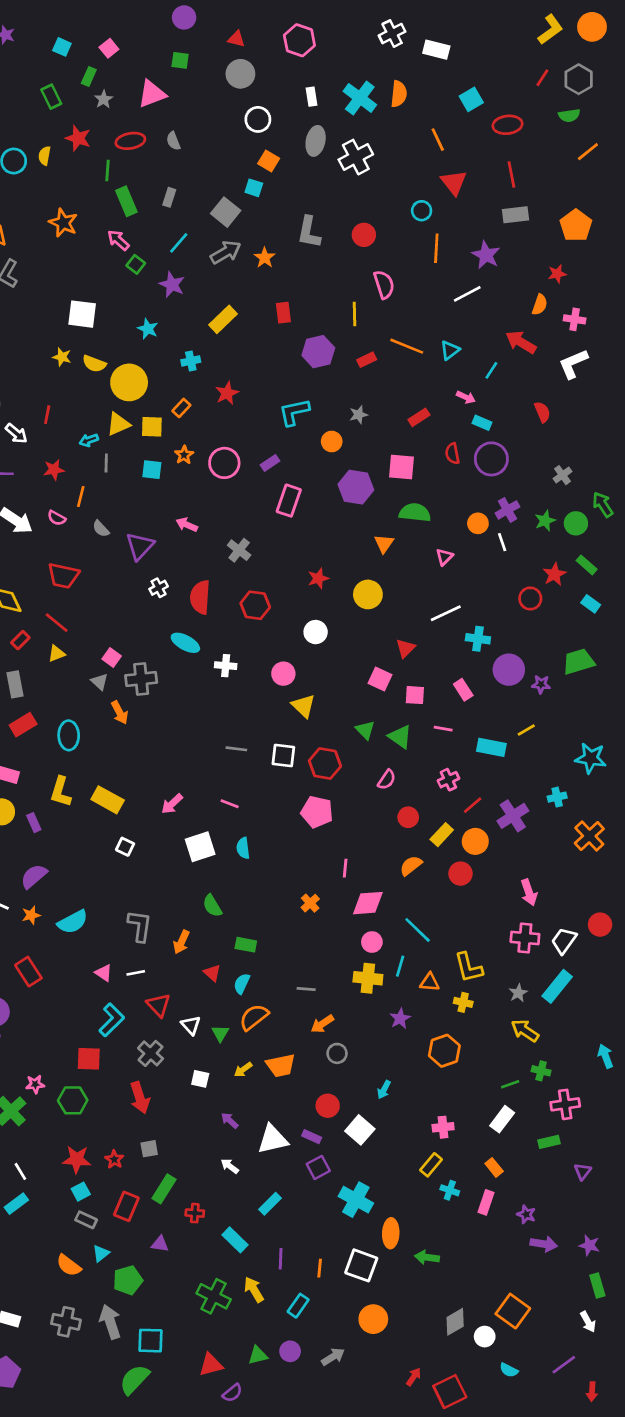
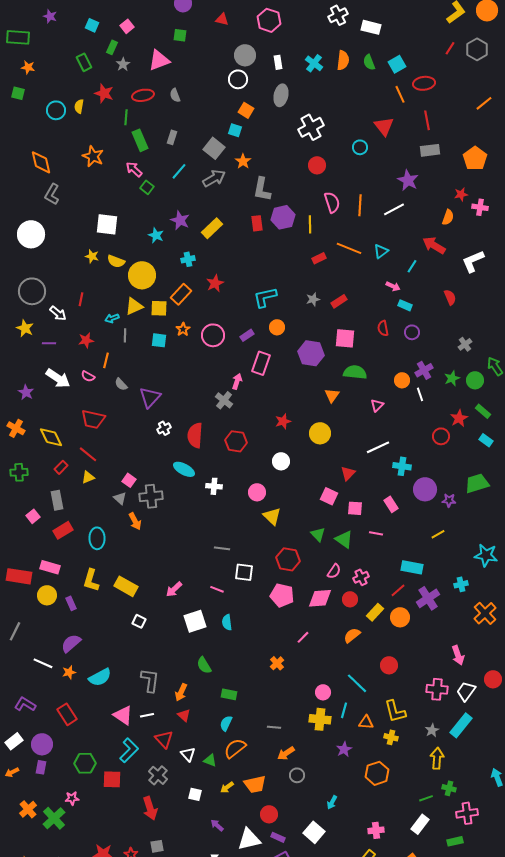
gray circle: (240, 74) -> (245, 55), moved
cyan cross: (360, 98) -> (314, 63), size x0.7
green semicircle: (569, 115) -> (369, 62), moved, turned 77
orange line: (438, 140) -> (400, 94), moved
white cross: (356, 157) -> (311, 127), moved
gray L-shape: (309, 232) -> (262, 189), moved
orange line: (436, 248) -> (360, 205), moved
orange star: (265, 258) -> (243, 161), moved
purple star: (172, 284) -> (180, 220), moved
pink cross: (575, 319) -> (480, 207), moved
purple hexagon: (318, 352) -> (283, 217), moved
orange rectangle: (181, 408) -> (181, 294), size x1.5
red rectangle: (419, 417) -> (339, 301), moved
orange circle: (332, 441) -> (277, 327), moved
purple circle: (491, 459) -> (412, 332), size x0.6
pink arrow: (187, 525) -> (237, 381), moved, turned 84
cyan rectangle: (491, 747) -> (412, 567), moved
white square: (283, 755) -> (244, 572), moved
pink cross: (448, 780) -> (361, 577), moved
pink line: (345, 868) -> (303, 637), turned 40
red circle: (460, 874) -> (389, 665), moved
pink arrow: (529, 892) -> (458, 655), moved
pink diamond: (368, 903) -> (320, 598), moved
pink triangle: (104, 973) -> (123, 715), size x1.5
red triangle: (212, 973) -> (184, 715), moved
yellow arrow: (525, 1031) -> (437, 758), turned 60
green triangle: (220, 1033) -> (210, 760), turned -40
green hexagon: (73, 1100) -> (85, 763), moved
red circle: (328, 1106) -> (269, 814), moved

